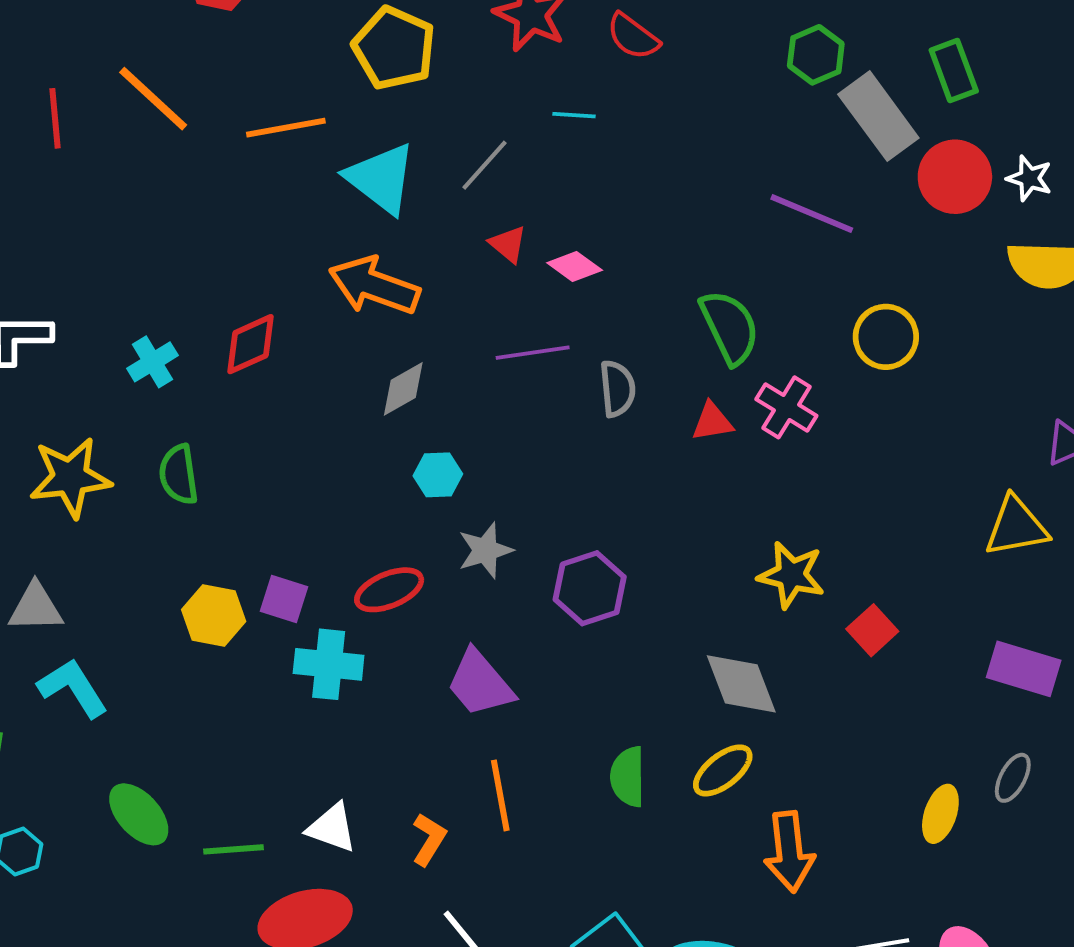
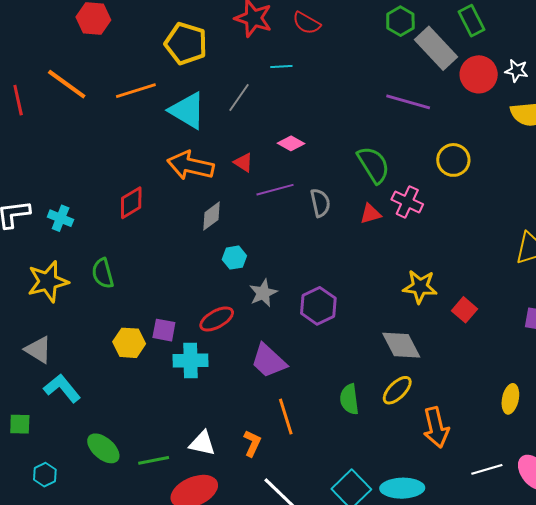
red triangle: (508, 244) -> (243, 162), moved
cyan cross: (152, 362) -> (61, 218), moved, turned -30
gray triangle: (36, 608) -> (38, 350), turned 40

